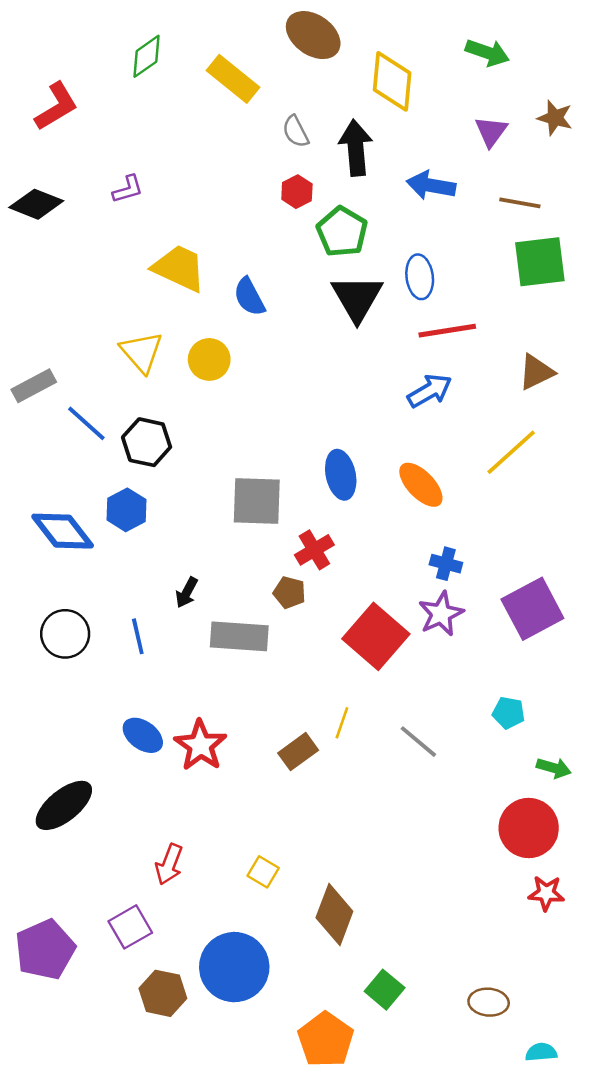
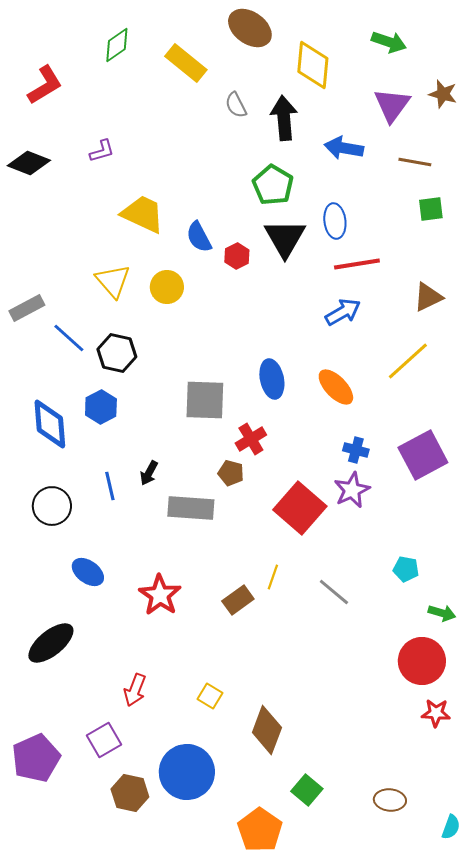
purple triangle: (491, 131) -> (392, 105), size x1.4
red hexagon: (297, 192) -> (237, 256), moved
green square: (540, 262) -> (431, 209), size x0.6
blue diamond: (63, 531) -> (50, 424), turned 33
purple square: (532, 609) -> (423, 455), moved
blue line: (138, 636) -> (110, 486), moved
blue ellipse: (143, 735) -> (88, 572), moved
cyan semicircle: (541, 1052) -> (451, 827), moved, turned 115

